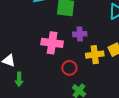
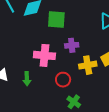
green arrow: (19, 79) -> (27, 79), moved

